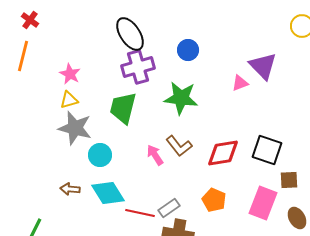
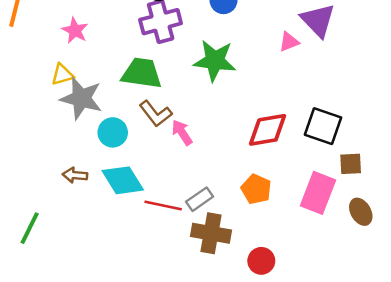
yellow triangle: (69, 100) -> (62, 75), moved
green trapezoid: (123, 108) -> (142, 73), turned 84
brown L-shape: (179, 146) -> (156, 114), moved

